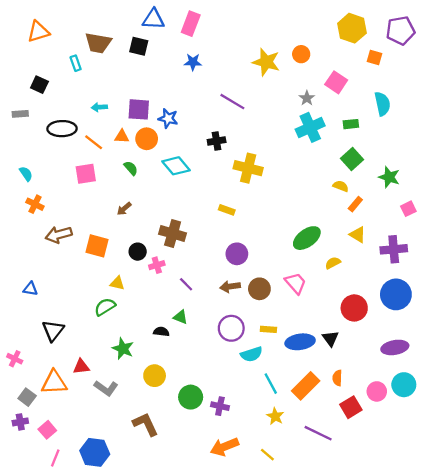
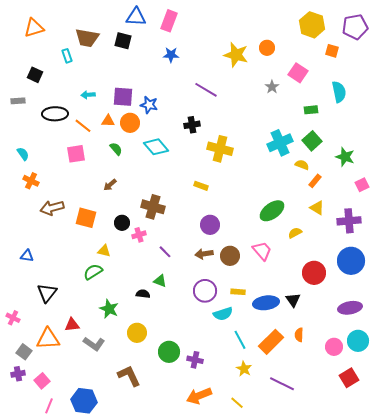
cyan cross: (310, 127) -> (280, 143), moved
red square: (351, 407) -> (349, 378), moved

